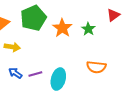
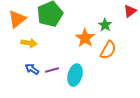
orange star: (62, 28) -> (85, 38), moved
orange semicircle: (96, 67) -> (108, 50), moved, turned -66

